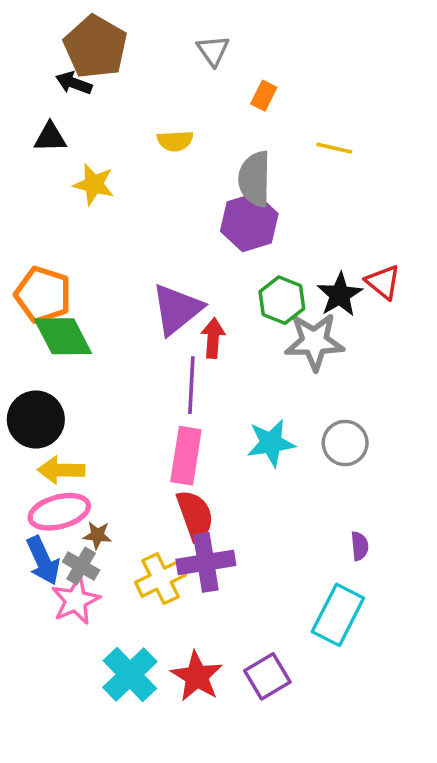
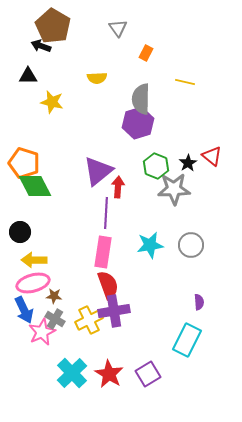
black star: (340, 295) -> (188, 163), size x0.7
black circle: (36, 419) -> (20, 232), size x0.7
gray cross: (81, 566) -> (55, 319), moved

